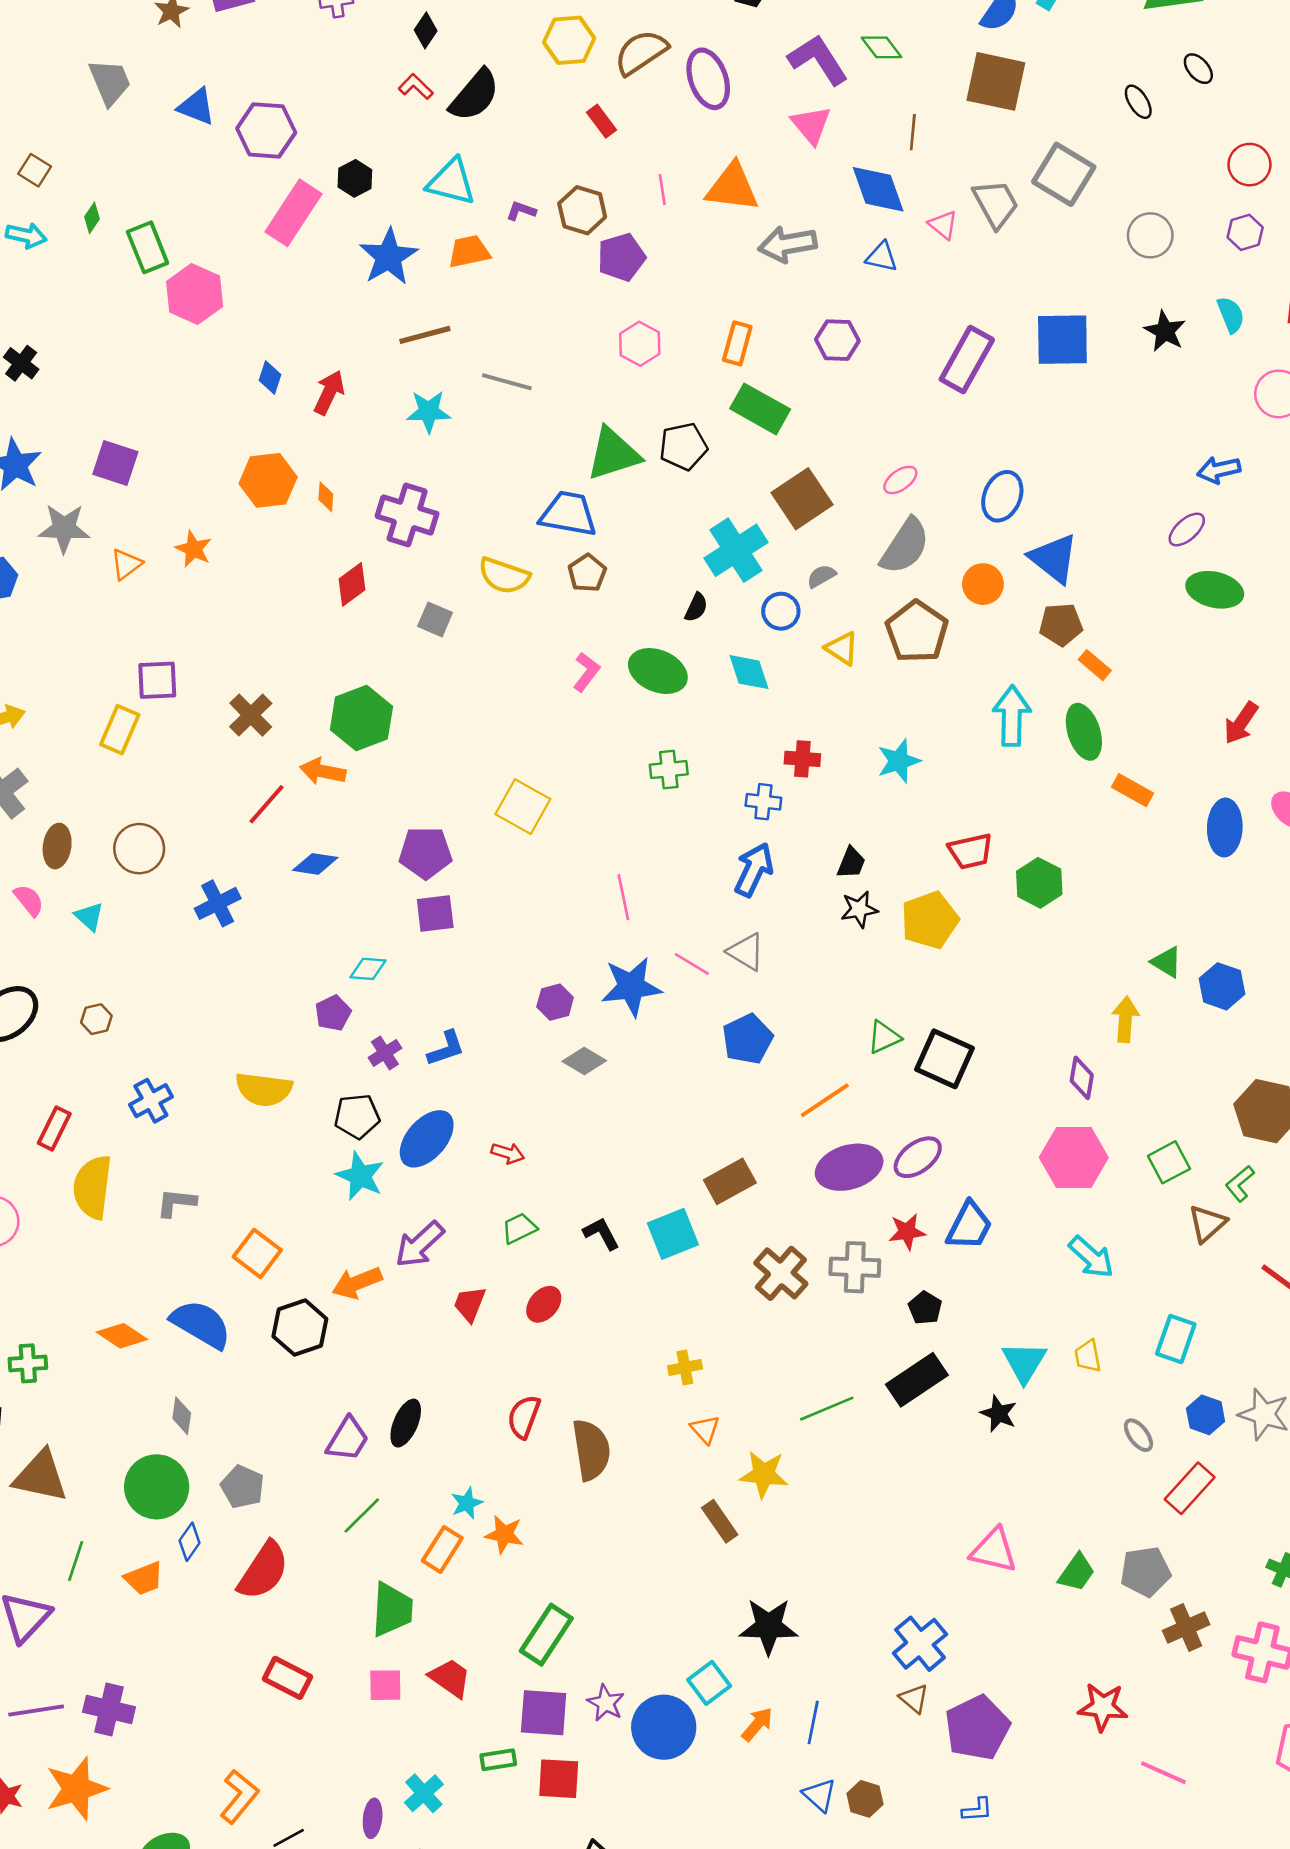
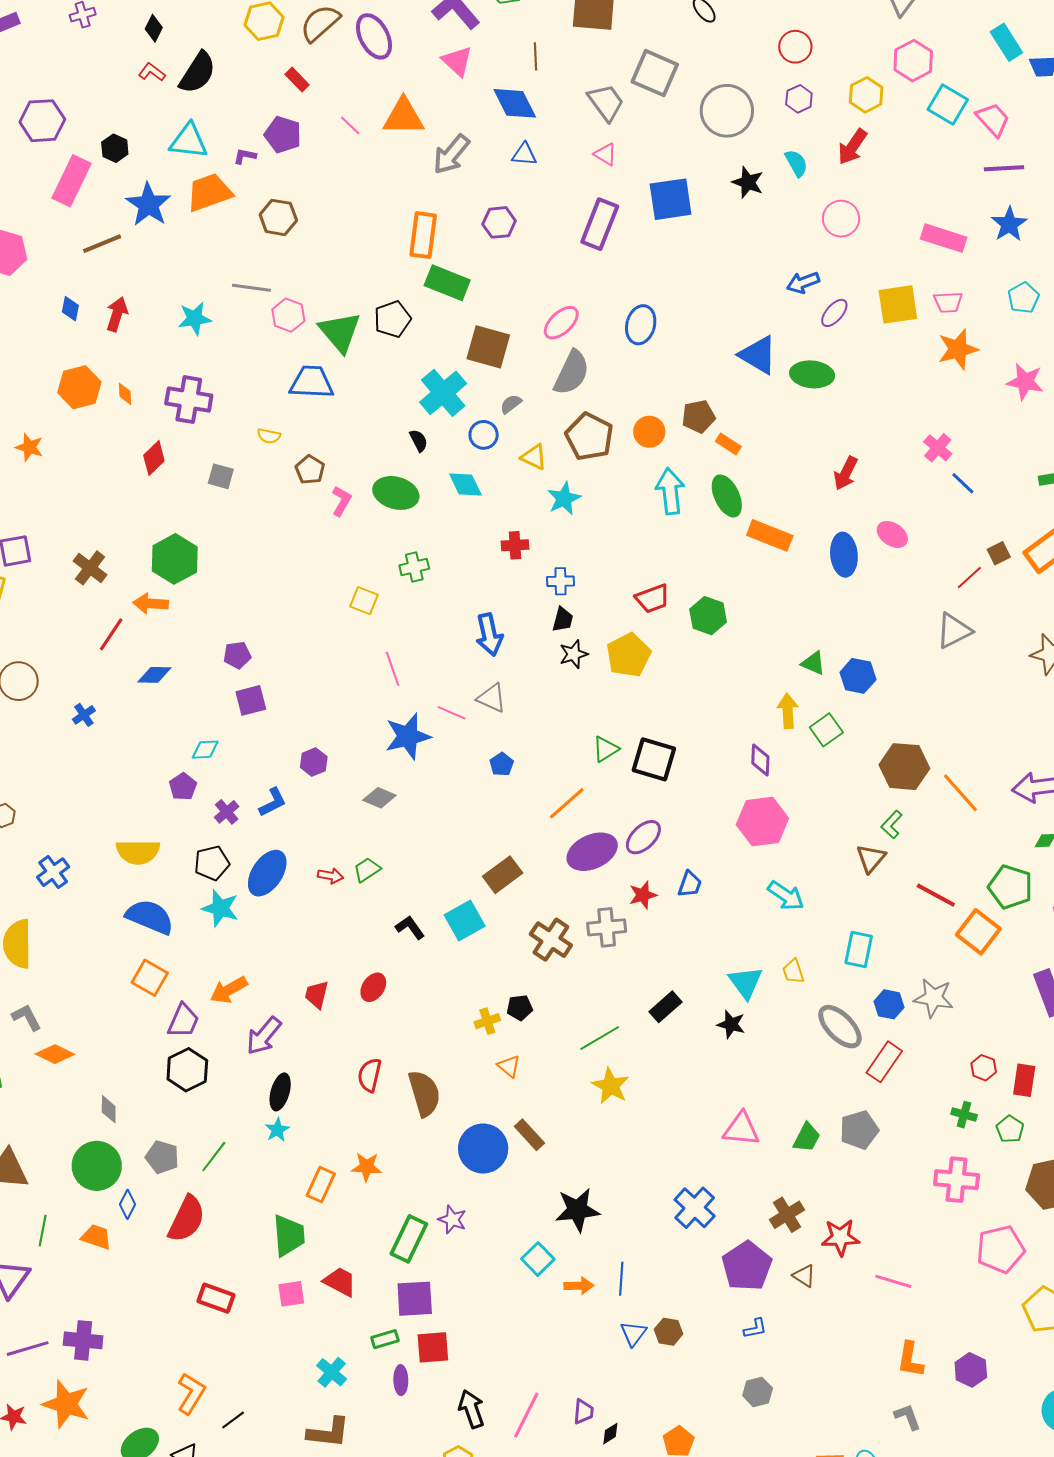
pink line: (662, 190) -> (350, 125), turned -30
brown hexagon: (582, 210) -> (278, 217), moved
pink triangle: (943, 225) -> (605, 154), moved
gray circle: (1150, 235) -> (727, 111), size x1.5
gray arrow: (788, 244) -> (451, 154), turned -33
orange trapezoid: (469, 252) -> (209, 192), size x1.4
purple pentagon: (621, 257) -> (283, 135), moved, turned -30
brown line: (425, 335) -> (102, 244), moved
orange rectangle: (737, 343) -> (423, 235), size x1.4
pink hexagon: (640, 344) -> (288, 315), moved
green triangle: (613, 454) -> (340, 332), turned -45
pink ellipse: (900, 480) -> (561, 323), size x1.4
brown square: (802, 499) -> (488, 347), turned -33
purple ellipse: (1187, 530) -> (834, 313), moved
blue triangle: (1054, 558) -> (758, 355), moved
brown pentagon: (587, 573) -> (310, 470), moved
yellow semicircle: (504, 576) -> (269, 436), size x0.6
orange circle: (983, 584) -> (649, 432), moved
black semicircle: (696, 607) -> (419, 441), turned -45
cyan star: (899, 761) -> (564, 499), moved
orange rectangle: (1133, 790) -> (770, 535), size x1.4
blue cross: (763, 802) -> (560, 581), moved
yellow square: (523, 807) -> (364, 601), moved, size x0.7
purple pentagon: (425, 853) -> (237, 655), size x0.7
blue arrow: (754, 870) -> (489, 635), turned 150
blue cross: (218, 903) -> (84, 715), size x0.7
purple hexagon: (555, 1002) -> (314, 762), moved
blue pentagon: (747, 1039) -> (502, 764), size x0.6
green square: (1169, 1162) -> (826, 730), moved
gray L-shape: (176, 1203) -> (27, 1017), moved, turned 64
blue trapezoid: (969, 1226) -> (690, 884), size x0.7
green trapezoid: (519, 1228) -> (367, 870), moved
purple arrow: (420, 1244) -> (264, 1036), moved
black pentagon: (925, 1308) -> (520, 1008), moved, turned -30
blue semicircle: (201, 1324) -> (150, 917), moved
black hexagon: (300, 1328) -> (187, 1070), moved
black rectangle: (917, 1380) -> (665, 1007), size x0.7
gray ellipse: (1138, 1435) -> (840, 1027), size x1.8
purple trapezoid: (348, 1439) -> (183, 1021), moved
yellow star: (764, 1474) -> (611, 1086), moved, turned 30
cyan star: (467, 1503) -> (277, 1130), moved
green line: (362, 1516) -> (214, 1157), moved
orange trapezoid: (144, 1578) -> (96, 1237), turned -132
brown cross: (1186, 1628) -> (787, 1215), moved
brown triangle: (914, 1699) -> (804, 1276), moved
purple star: (606, 1703) -> (452, 1220), moved
orange arrow: (757, 1724) -> (579, 1286), turned 56
blue circle: (664, 1727) -> (483, 1149), moved
orange star: (76, 1789) -> (66, 1404), turned -30
blue triangle: (819, 1795) -> (633, 1333), turned 32
purple ellipse: (373, 1818) -> (401, 1380), moved

